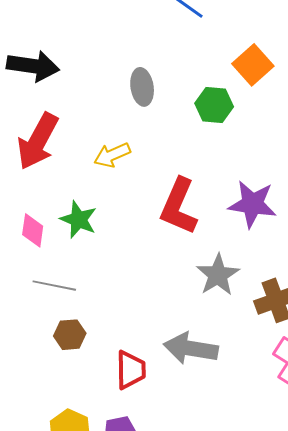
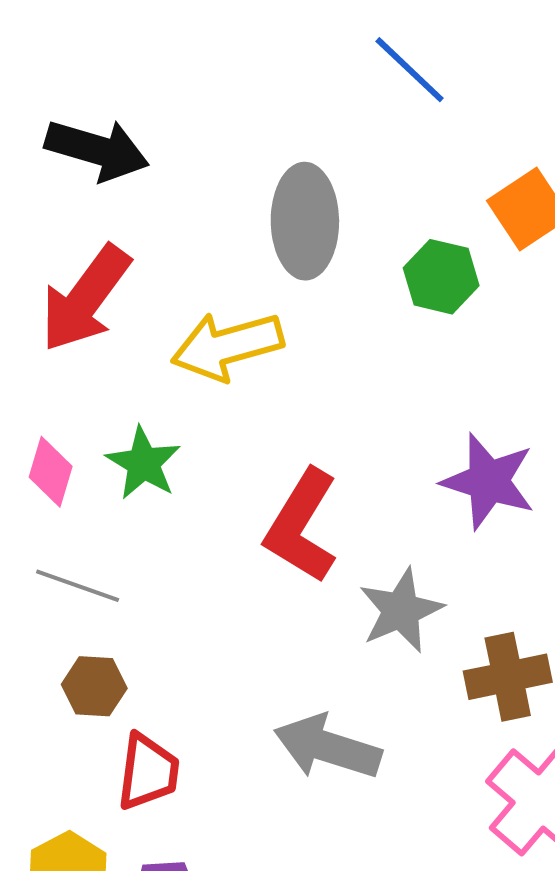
gray ellipse: (142, 87) -> (305, 221), size x1.5
yellow arrow: (112, 155) -> (227, 346), size x1.5
red L-shape: (179, 206) -> (302, 526), moved
red trapezoid: (131, 370) -> (148, 772), moved

